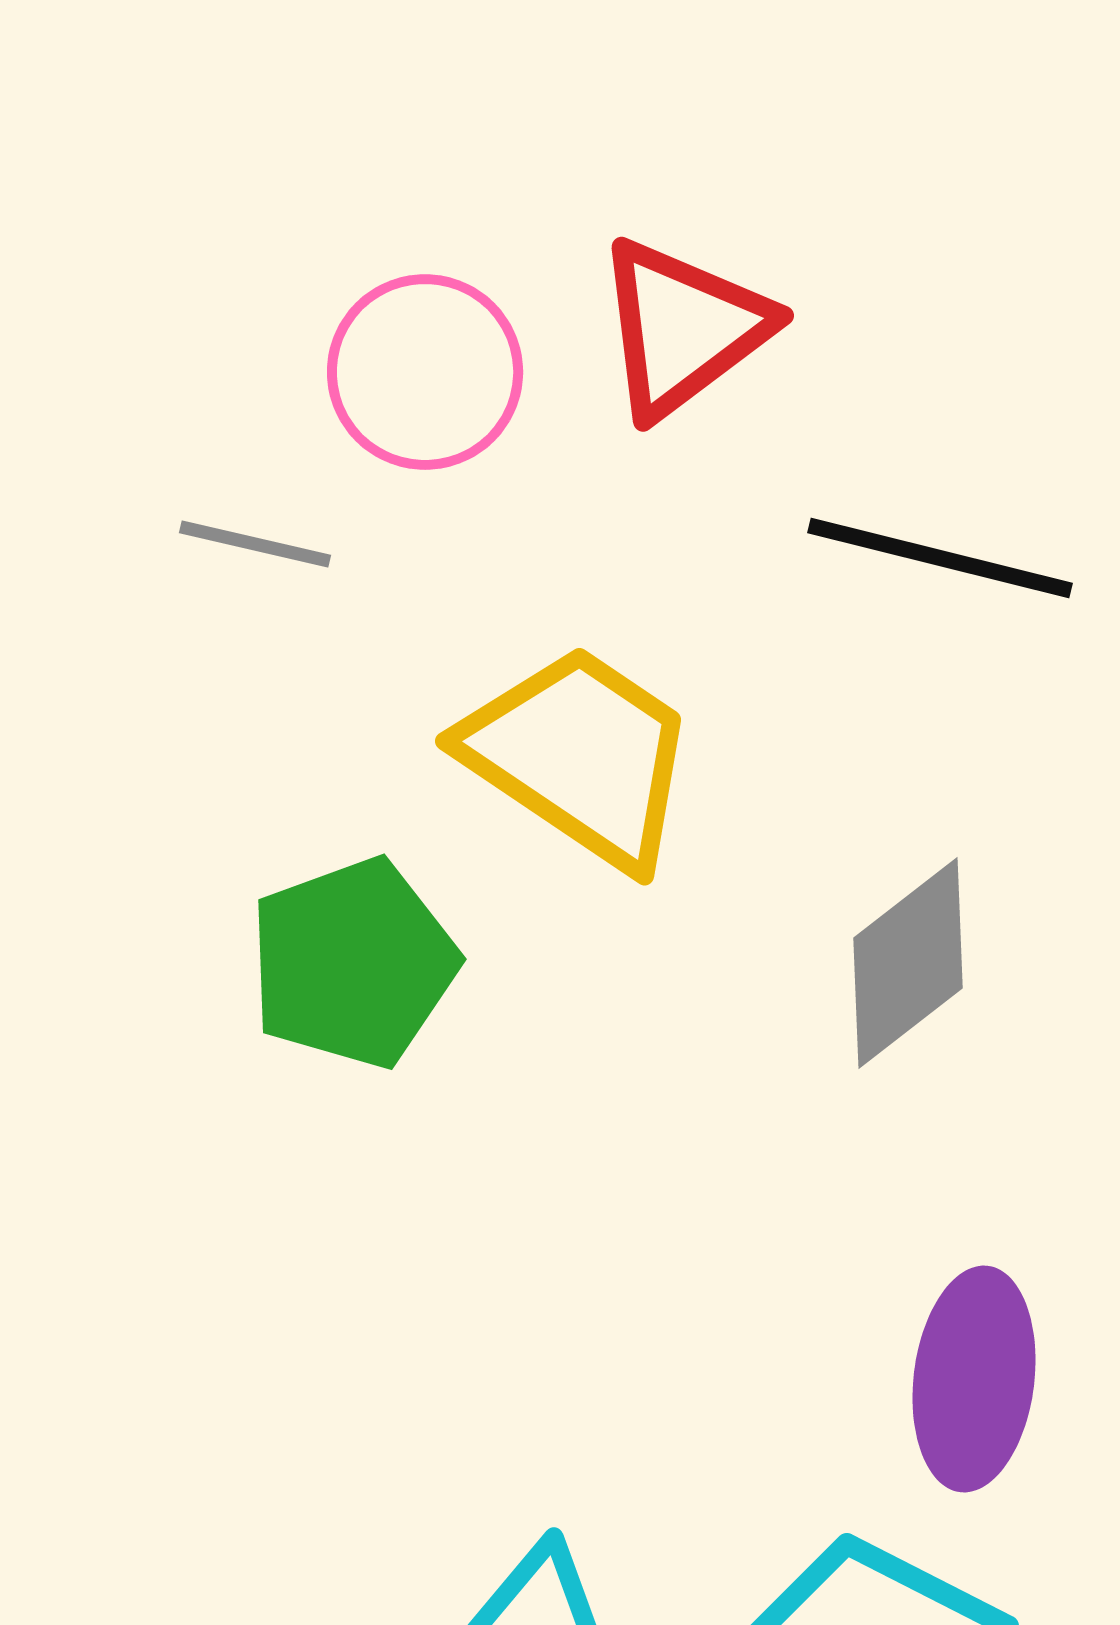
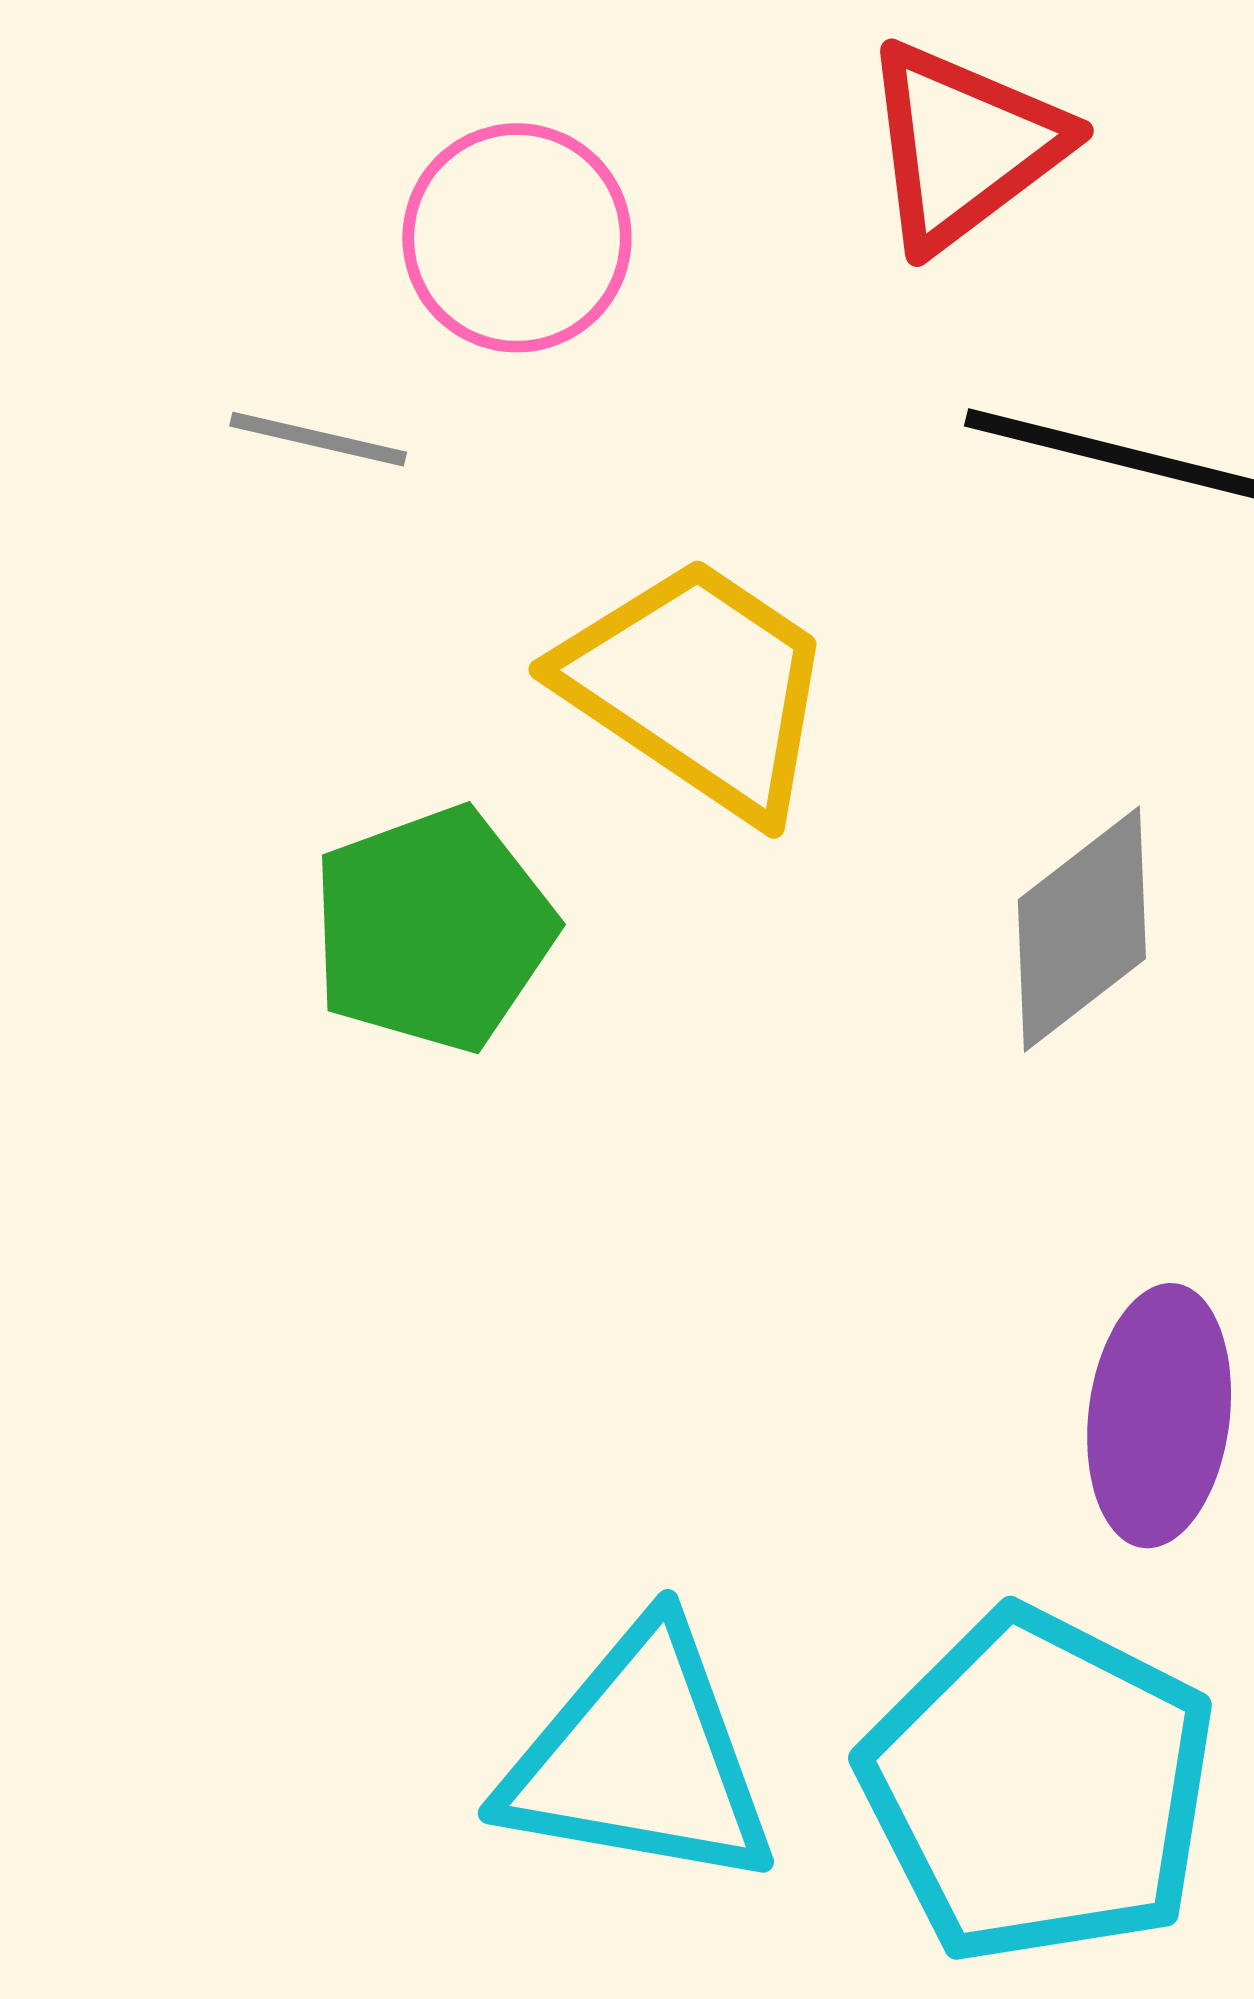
red triangle: (683, 328) -> (964, 145), moved

